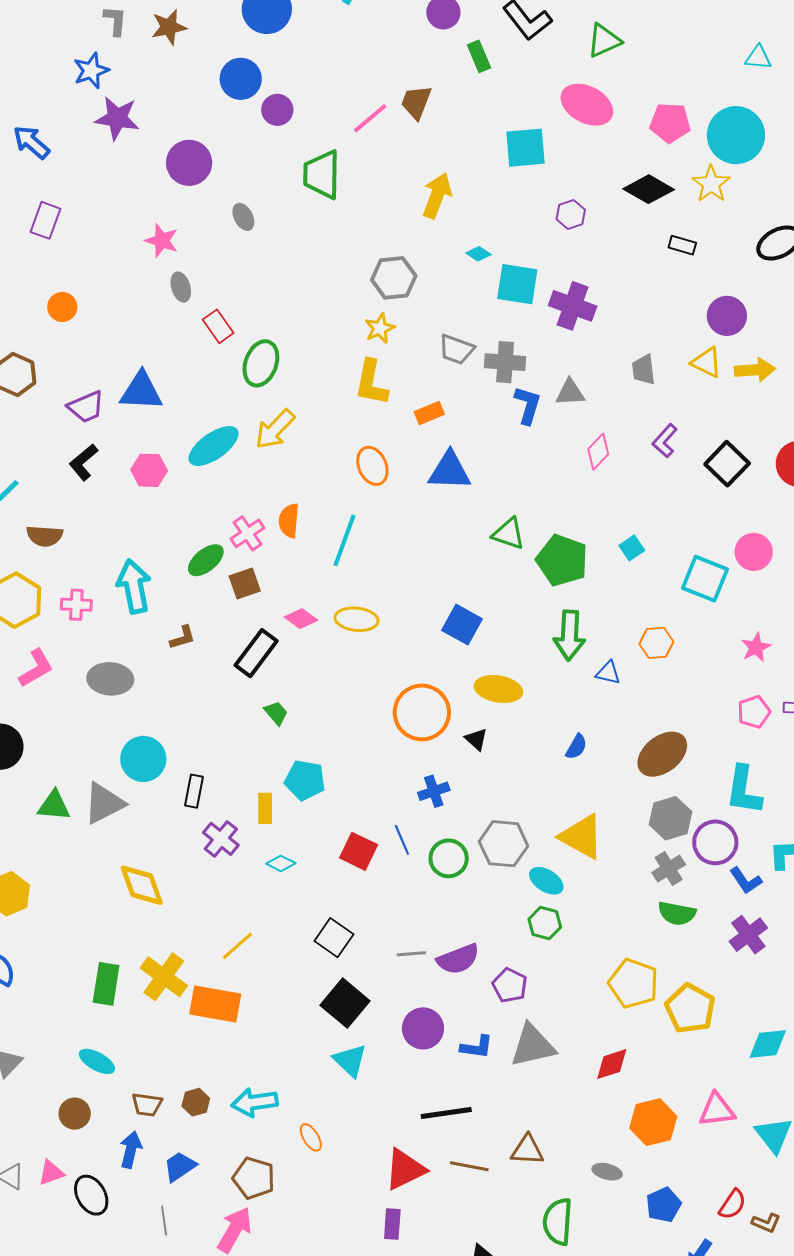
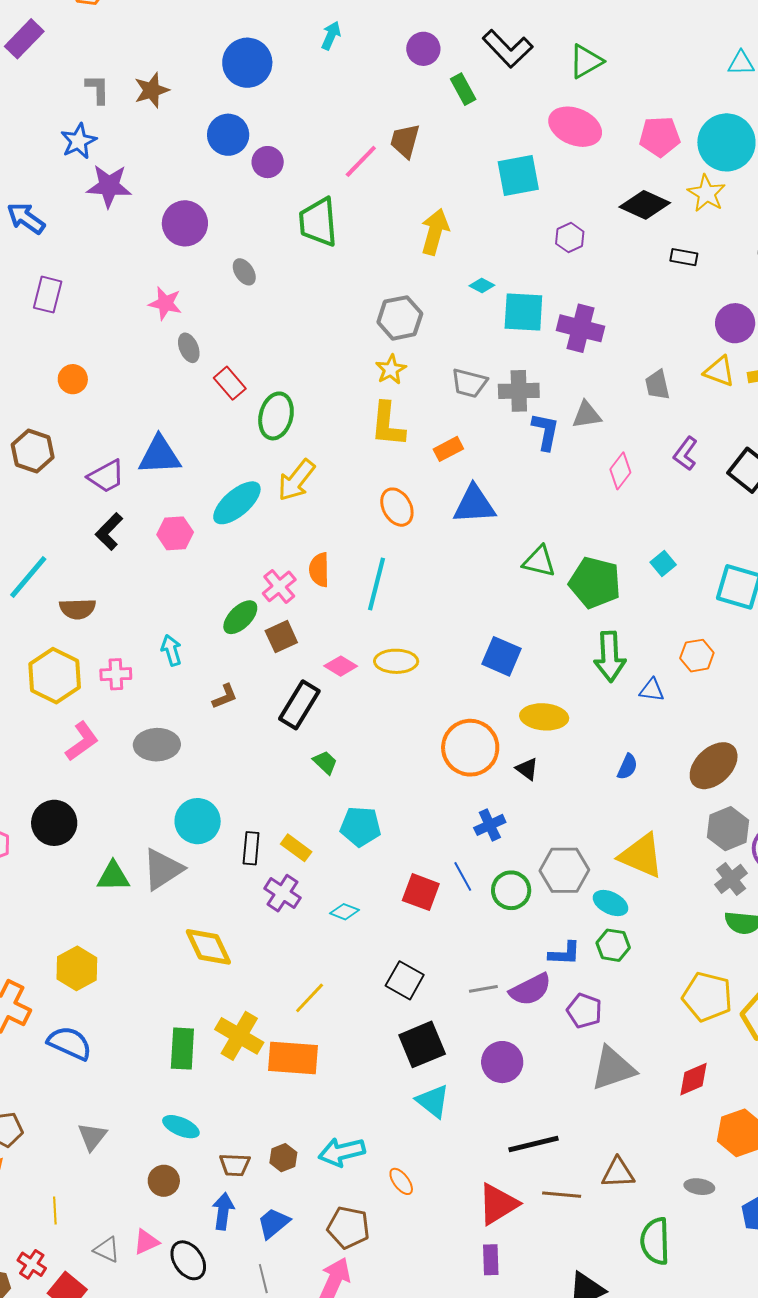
cyan arrow: (134, 586) -> (171, 650), size x0.6
yellow rectangle: (265, 808) -> (296, 848), moved, turned -48
black square: (345, 1003) -> (422, 1044), turned 33
blue L-shape: (477, 1047) -> (565, 953), moved

